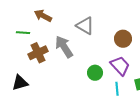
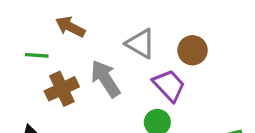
brown circle: (123, 39) -> (193, 50), moved
purple trapezoid: (120, 66) -> (169, 85), moved

